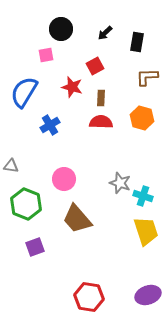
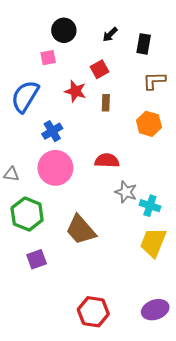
red semicircle: (101, 122) -> (107, 161), moved
pink circle: (64, 179) -> (55, 168), moved, size x1.4
yellow trapezoid: (146, 231) -> (153, 242), turned -140

